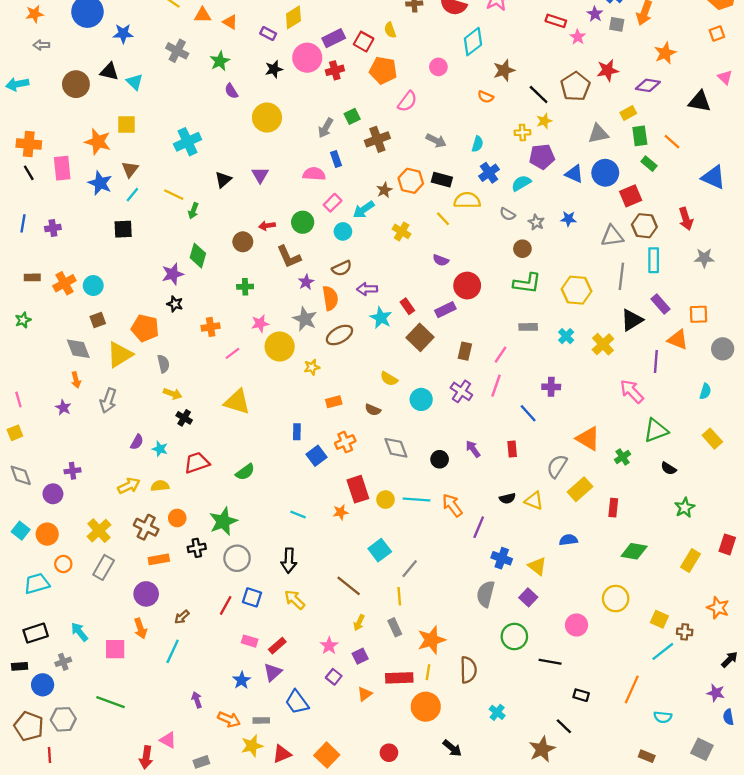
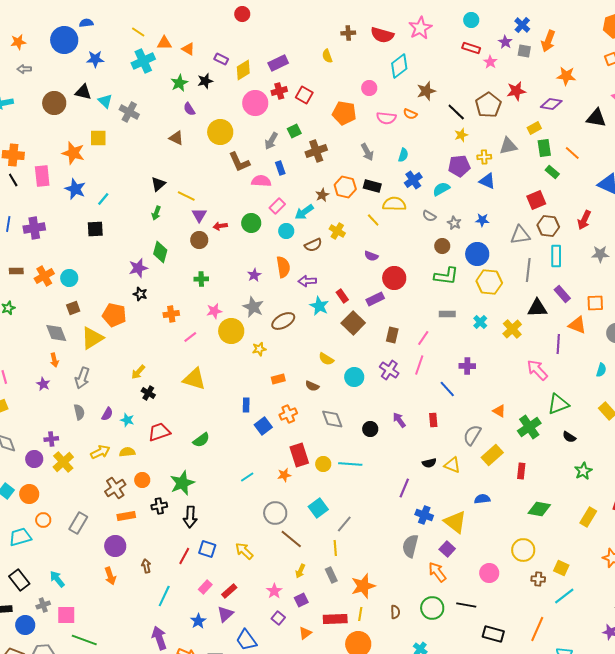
yellow diamond: (293, 17) -> (243, 70), moved
red square: (364, 42) -> (304, 95), moved
gray cross: (177, 51) -> (129, 112), moved
orange star: (665, 53) -> (566, 76), turned 30
pink circle: (307, 58) -> (255, 103), moved
black star: (274, 69) -> (205, 81), moved
orange pentagon: (383, 70) -> (344, 113), moved
pink semicircle: (407, 101) -> (386, 118), moved, turned 60
yellow cross: (522, 132) -> (484, 157), moved
gray arrow: (436, 141) -> (367, 152), turned 36
cyan cross: (188, 142) -> (143, 61), moved
brown triangle: (130, 169) -> (176, 138), moved, turned -42
blue circle: (605, 173) -> (477, 254), moved
purple triangle: (260, 175) -> (199, 215), moved
black triangle: (223, 180) -> (158, 184), moved
yellow line: (174, 195) -> (186, 196), moved
red arrow: (686, 219) -> (584, 220), turned 42
purple cross: (53, 228) -> (34, 228), size x1.5
brown L-shape: (289, 257) -> (239, 162), moved
brown semicircle: (342, 268) -> (313, 245), moved
orange semicircle: (330, 298) -> (283, 267), moved
black triangle: (632, 320) -> (537, 308), turned 30
gray semicircle: (163, 364) -> (79, 412), moved
yellow arrow: (173, 394) -> (138, 372), turned 112
orange triangle: (588, 439) -> (499, 411), size x0.6
green cross: (623, 457) -> (529, 427), size x1.6
orange arrow: (452, 505) -> (437, 572), moved
cyan line: (298, 515) -> (247, 477), turned -56
brown cross: (146, 527) -> (115, 488), turned 30
yellow cross: (99, 531) -> (63, 462), moved
gray circle: (237, 558) -> (275, 513), moved
black arrow: (289, 561) -> (190, 517), moved
yellow triangle: (537, 566) -> (455, 522), size x1.4
brown arrow: (182, 617) -> (146, 566), turned 120
brown cross: (685, 632) -> (538, 579), moved
black rectangle: (36, 633) -> (19, 580), turned 70
green circle: (514, 636) -> (432, 608), moved
pink rectangle: (250, 641) -> (205, 587), turned -64
pink square: (115, 649) -> (66, 615), moved
cyan line: (173, 651) -> (164, 596), moved
brown semicircle: (468, 670) -> (395, 612), size x0.6
black rectangle: (581, 695) -> (493, 634), size x1.5
purple arrow: (197, 700) -> (159, 638), size x1.6

